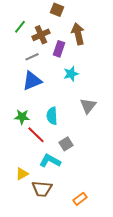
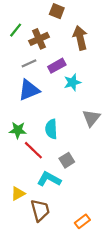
purple rectangle: (59, 49) -> (57, 66), moved, turned 42
brown trapezoid: (42, 189) -> (40, 210), turned -110

